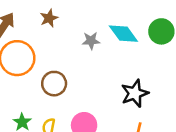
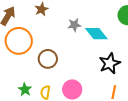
cyan diamond: (123, 34) -> (96, 34), moved

